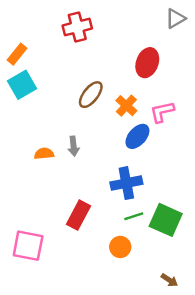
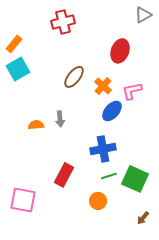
brown arrow: (169, 280) -> (143, 218), moved, turned 96

